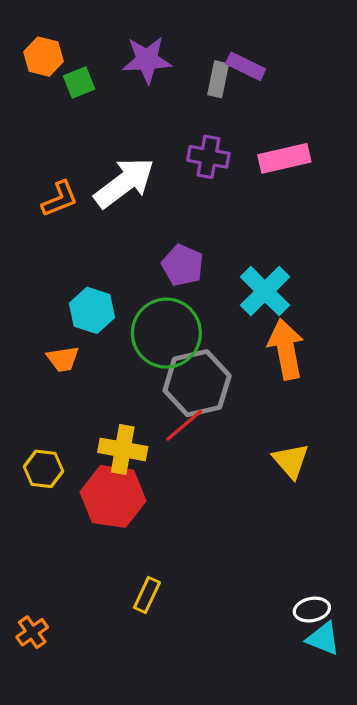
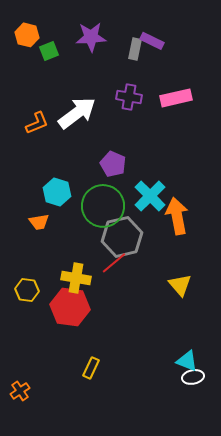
cyan cross: (265, 291) -> (150, 196), moved
cyan triangle: (323, 639) -> (187, 361), moved

